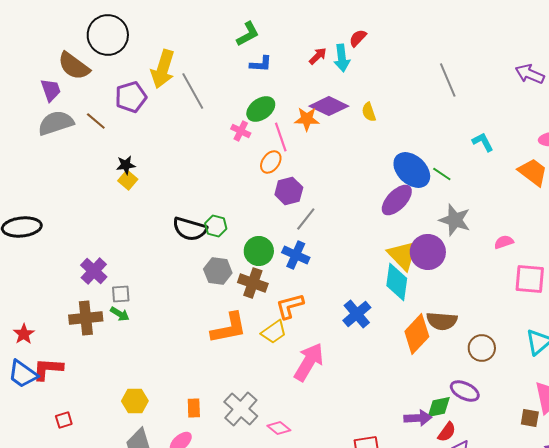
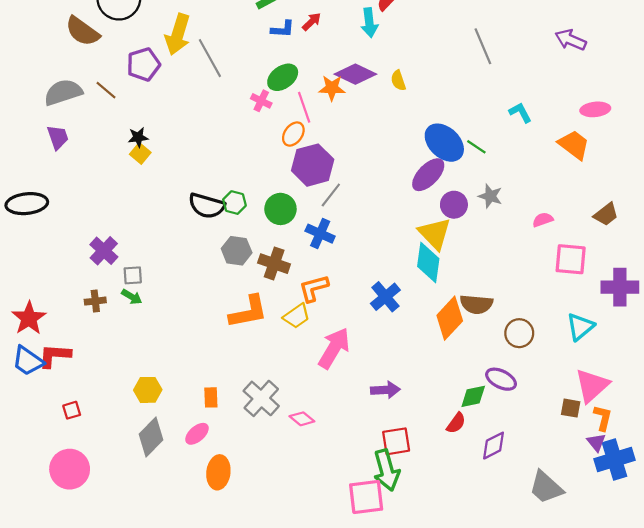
red arrow: (318, 56) -> (312, 22), moved
purple trapezoid: (51, 90) -> (58, 137), moved
purple hexagon: (289, 191) -> (313, 165), size x1.4
gray star: (455, 220) -> (490, 196), size x0.7
green circle: (259, 251) -> (280, 209), moved
purple circle: (428, 252) -> (454, 205), moved, size x0.7
brown cross: (86, 318) -> (95, 301), size x0.6
red star: (24, 334) -> (29, 318), size x1.5
purple arrow: (418, 418) -> (385, 390), moved
red semicircle: (447, 432) -> (456, 423), moved

